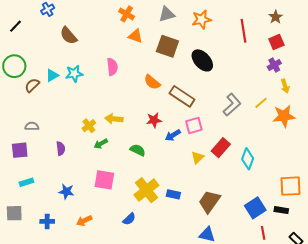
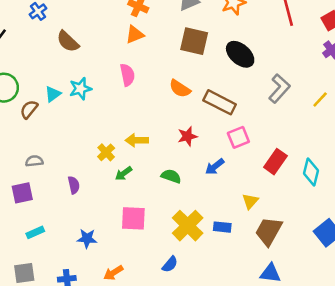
orange triangle: (135, 36) -> (135, 35), moved, turned -35
gray L-shape: (232, 105) -> (279, 88), moved
blue arrow: (173, 135) -> (215, 167), moved
yellow triangle: (198, 157) -> (250, 201), moved

